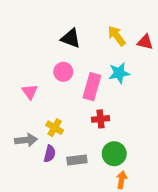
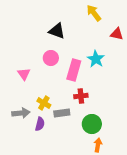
yellow arrow: (117, 36) -> (94, 13), moved
cyan star: (119, 73) -> (96, 59), turned -30
gray rectangle: (77, 160) -> (62, 113), moved

